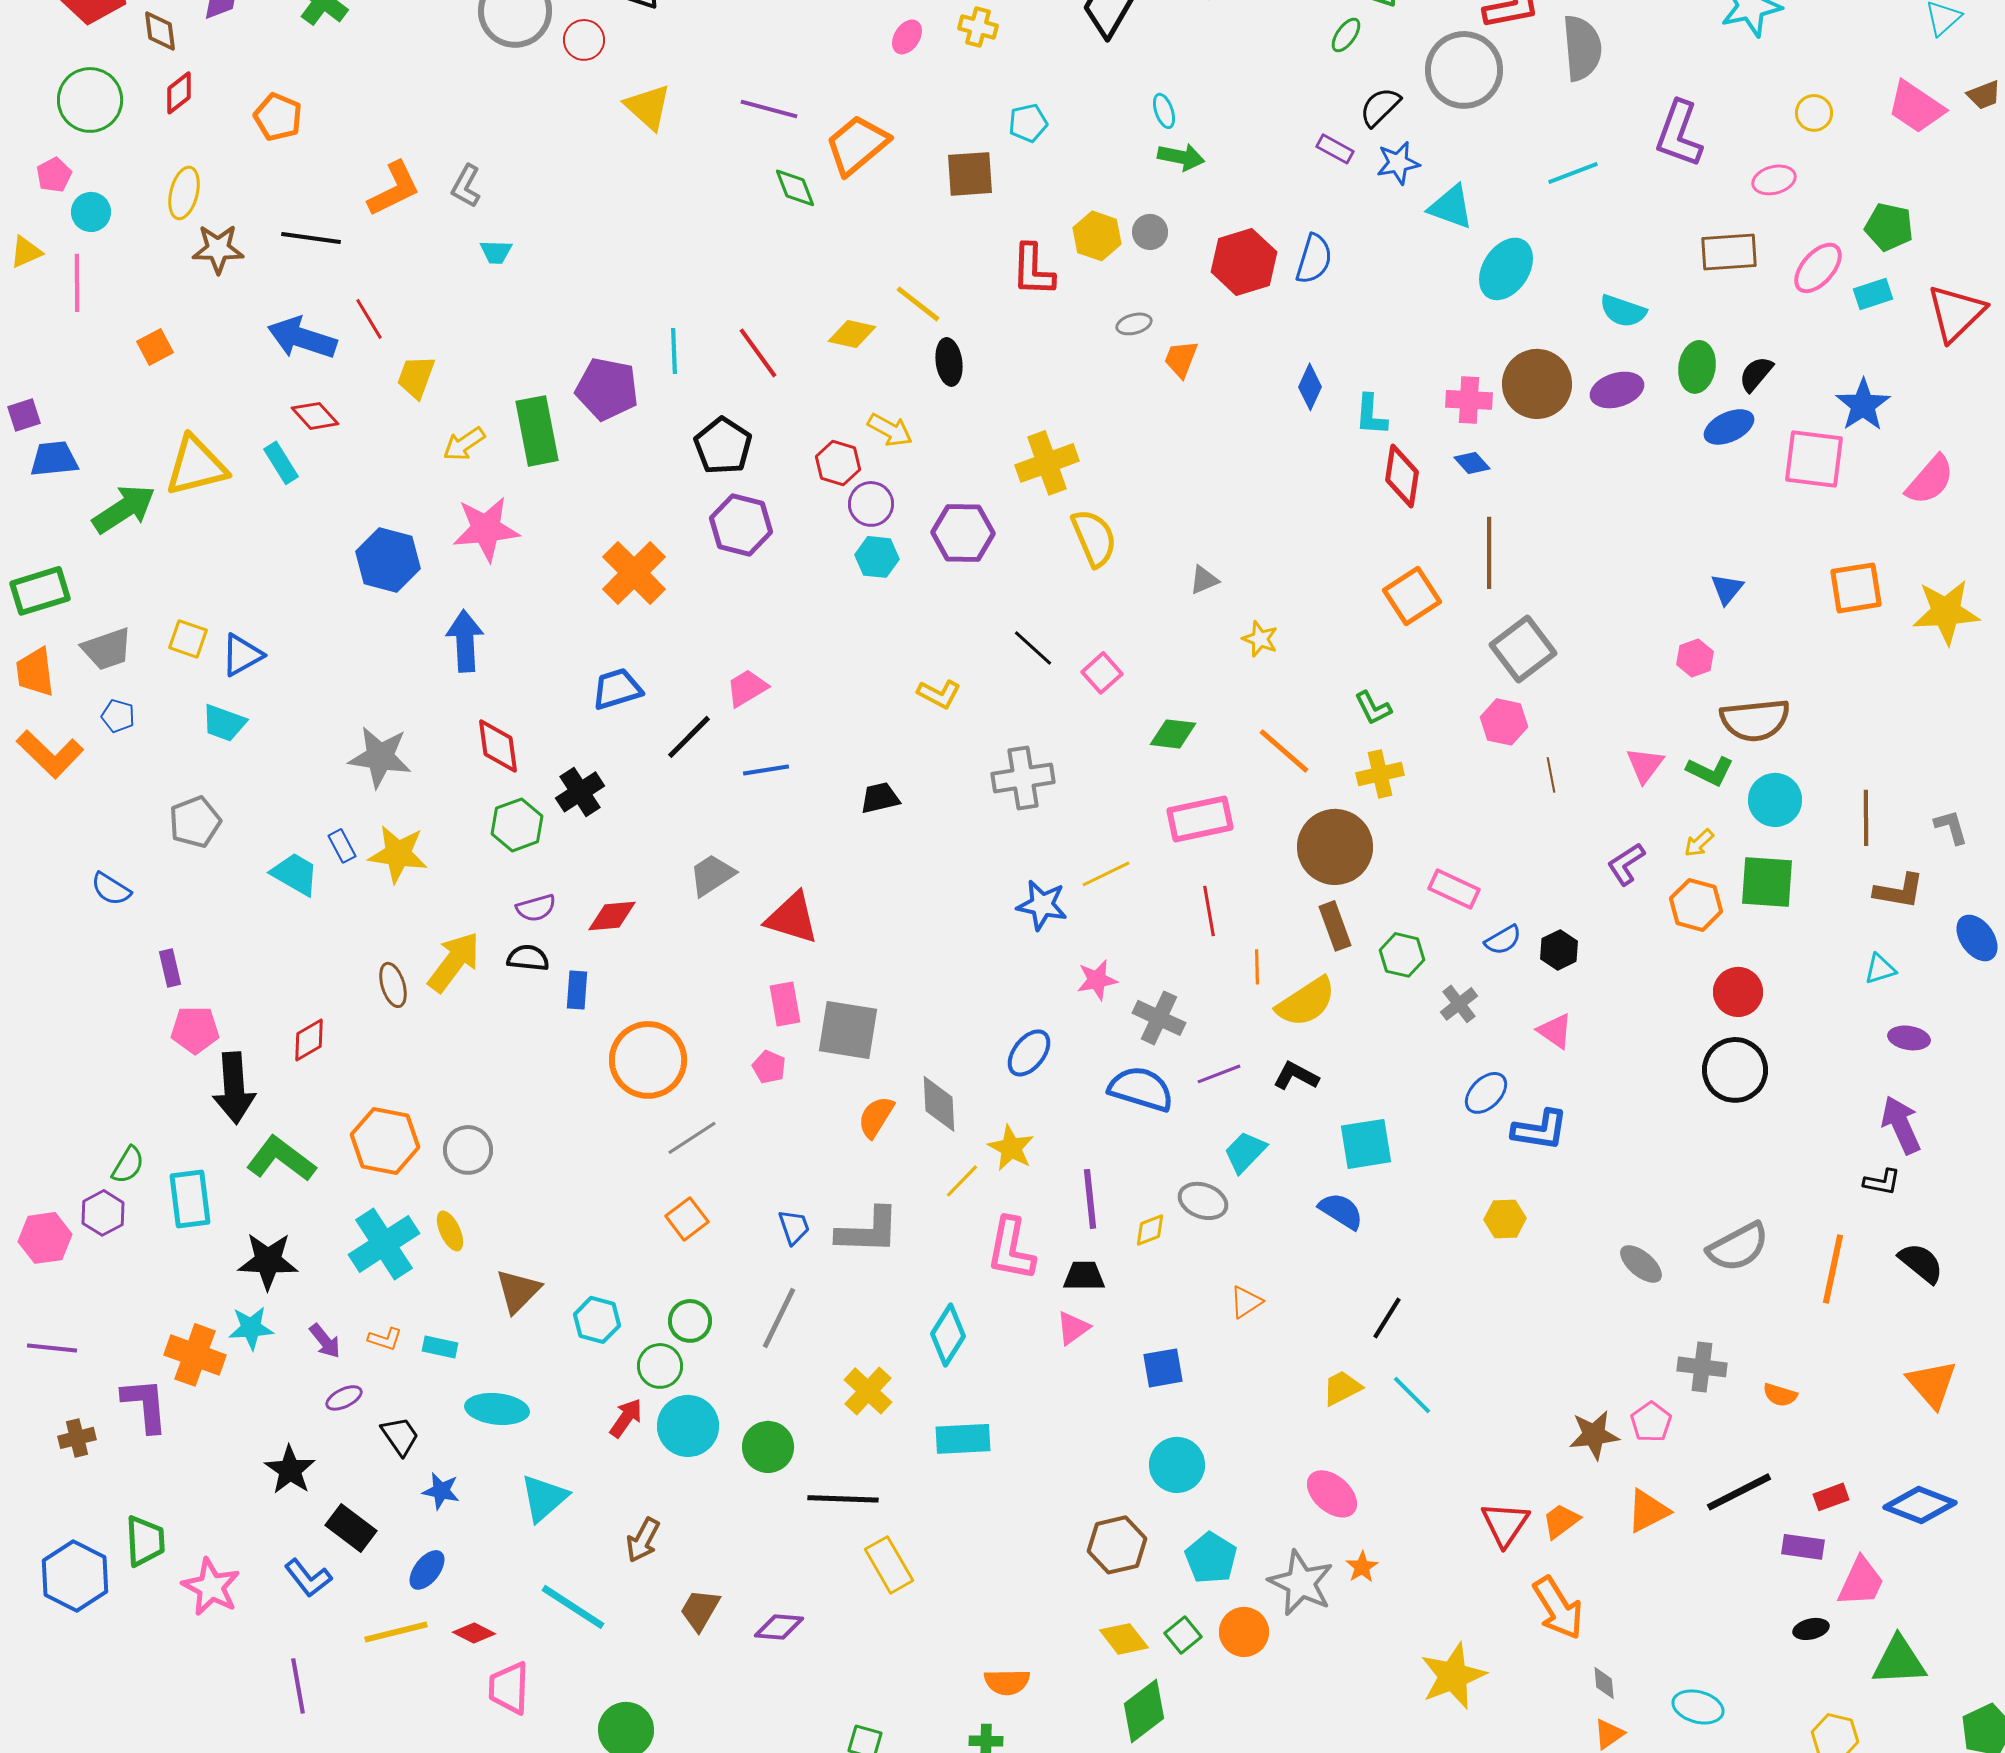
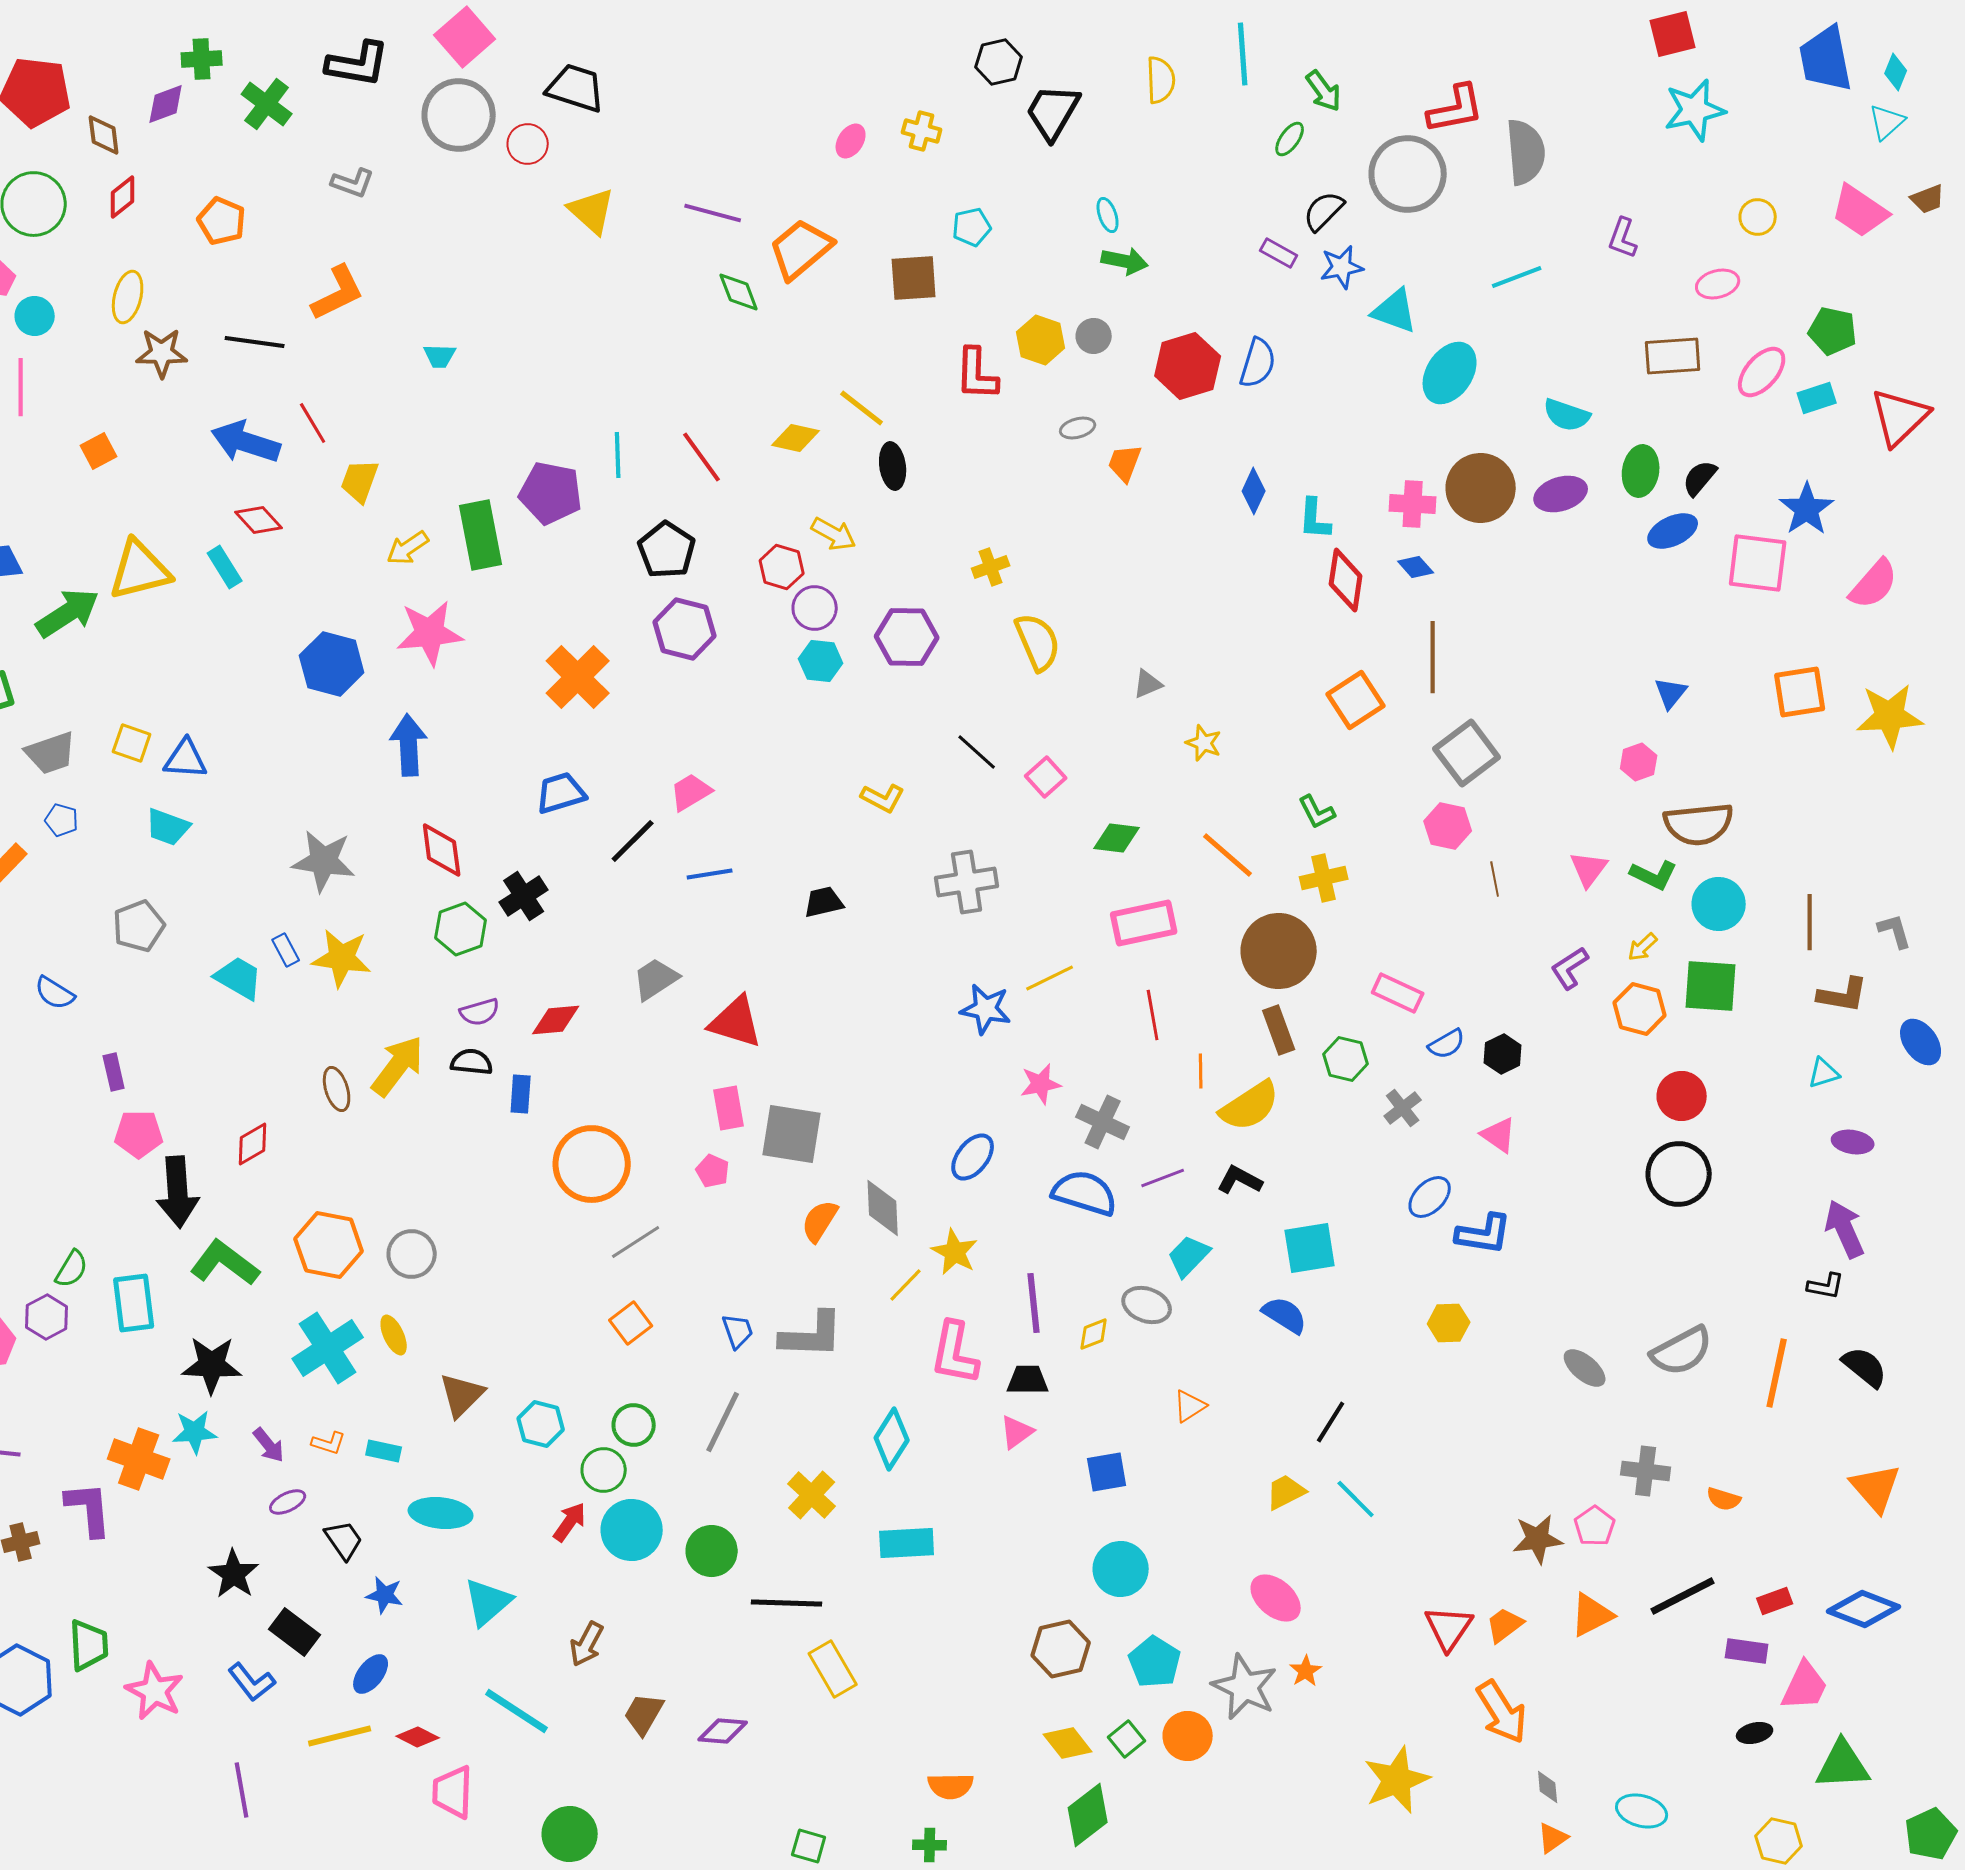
purple L-shape: (1679, 134) -> (1623, 238), size x0.6
gray L-shape: (466, 186) -> (353, 183), moved, turned -99
yellow cross: (1047, 463) -> (991, 567), size x0.6
blue triangle: (242, 655) -> (186, 759), turned 33

